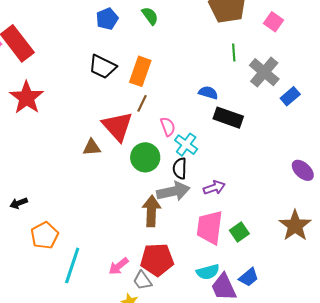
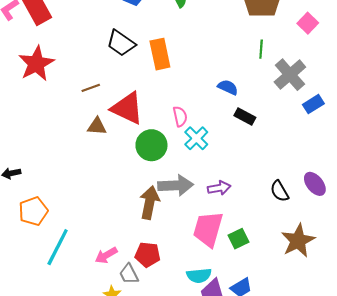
orange rectangle: (140, 71) -> (160, 54), turned -40
brown line: (142, 103) -> (91, 88), moved, turned 36
black rectangle: (228, 118) -> (245, 117), size x0.7
red triangle: (117, 126) -> (127, 108), turned -32
black semicircle: (180, 168) -> (280, 191), moved, turned -40
red pentagon: (157, 260) -> (148, 255), size x0.7

